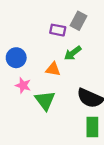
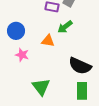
green triangle: (45, 100) -> (41, 87), moved

